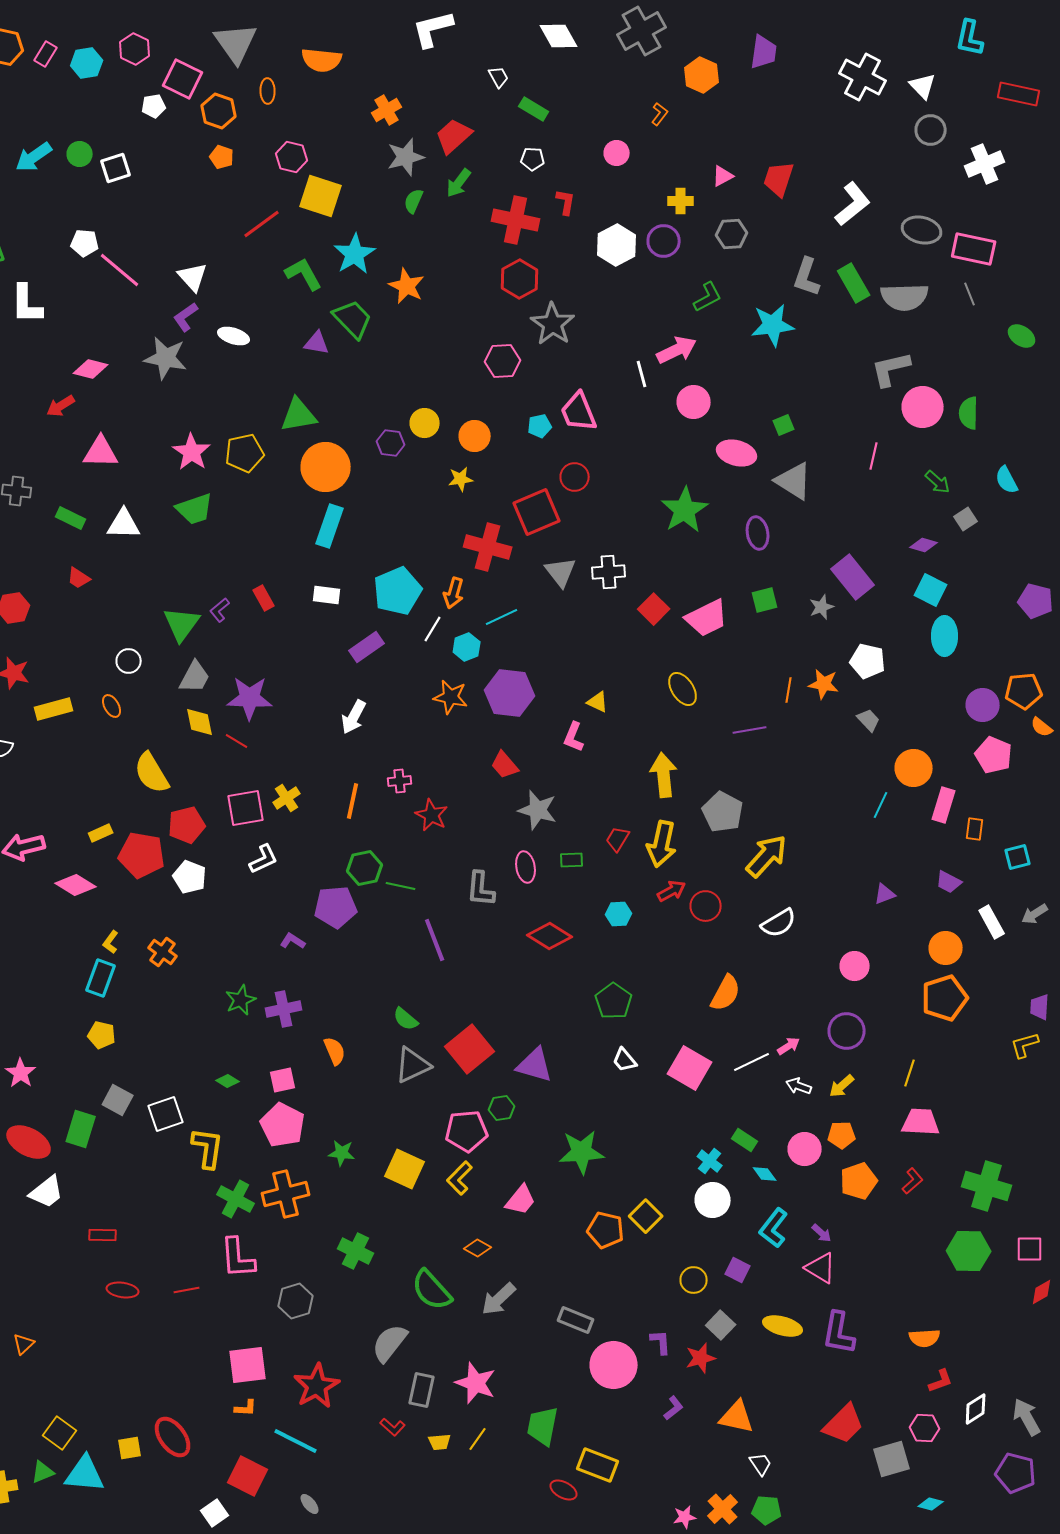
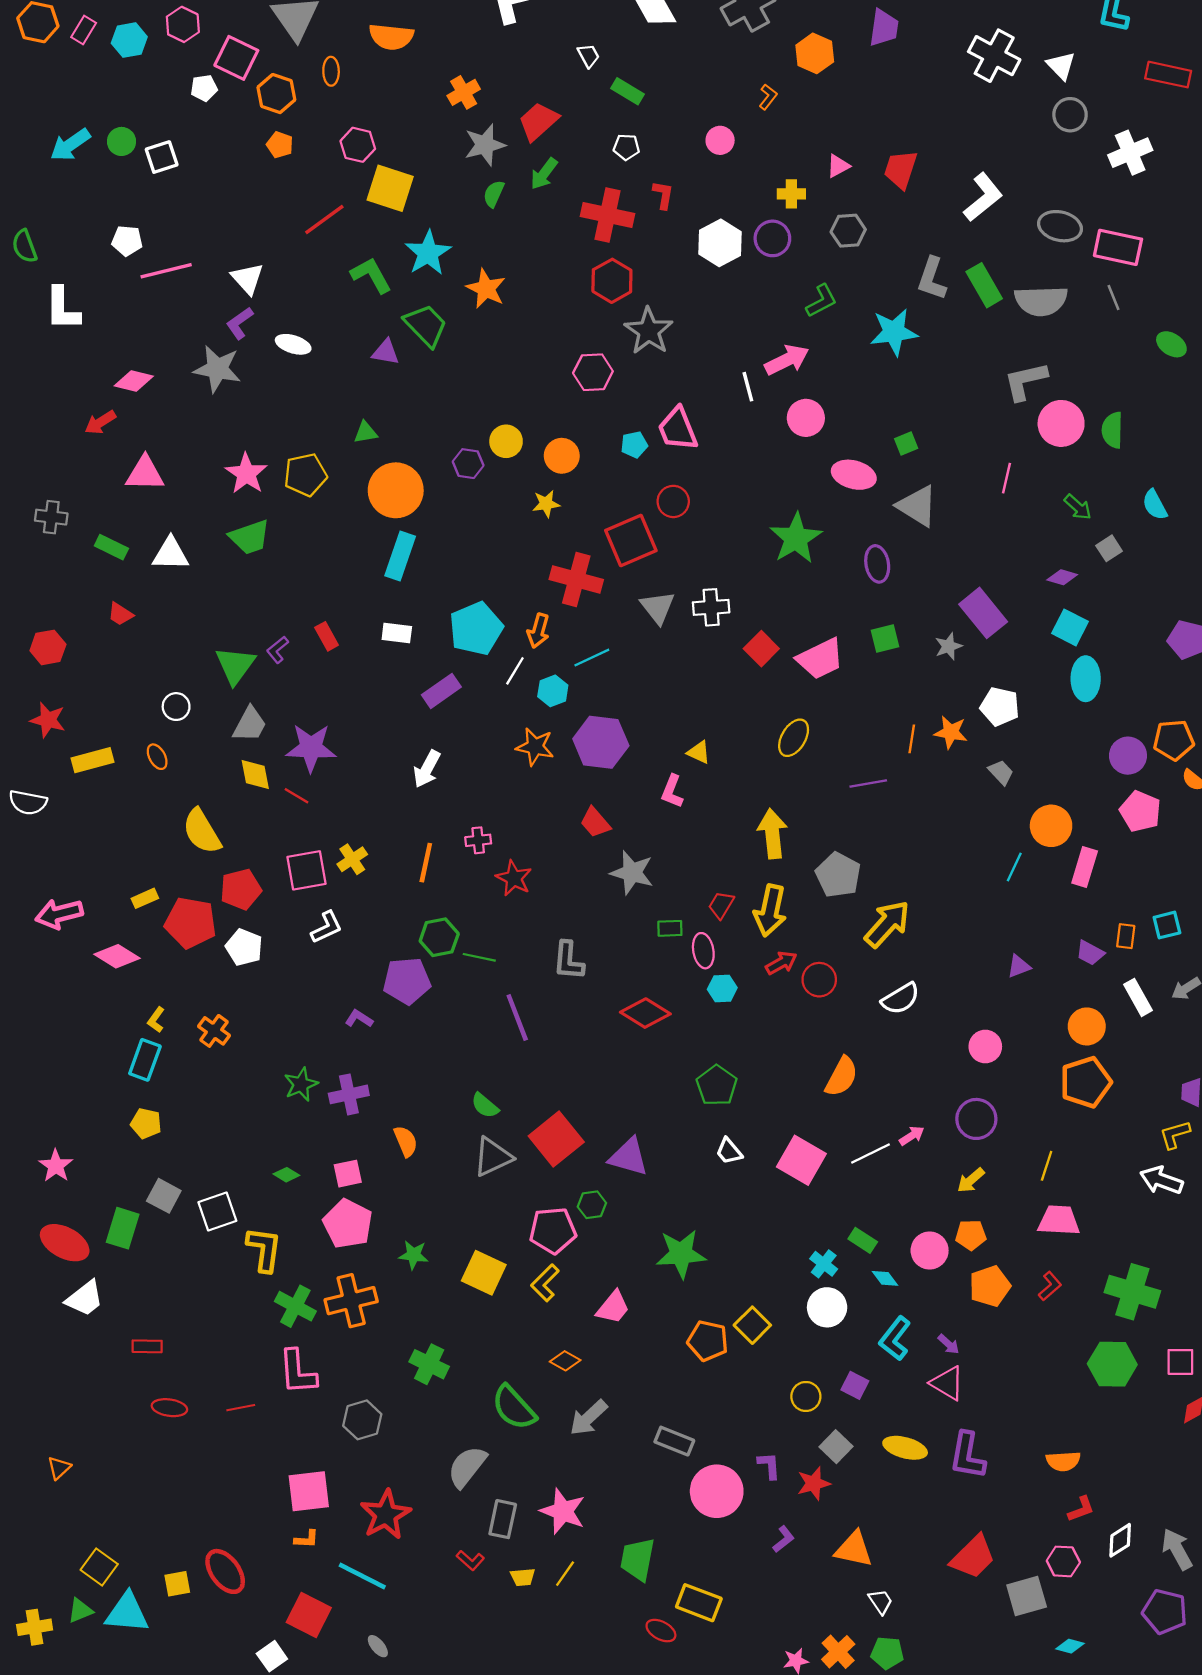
pink line: (120, 270) -> (166, 271), turned -54
green triangle: (299, 415) -> (366, 432), size x0.6
yellow ellipse: (683, 689) -> (794, 738), turned 64
orange rectangle: (975, 829) -> (1126, 936), moved
pink ellipse: (526, 867) -> (703, 951), moved
white arrow: (799, 1086) -> (1161, 1180), moved, size x1.5

